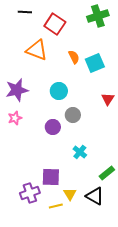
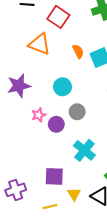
pink star: (15, 118) -> (39, 115), moved
cyan cross: (80, 152) -> (84, 150), size x1.5
purple cross: (30, 193) -> (16, 190), moved
yellow line: (56, 206) -> (50, 207), moved

